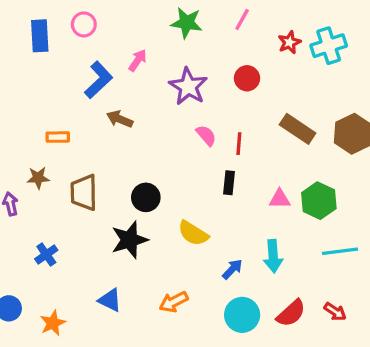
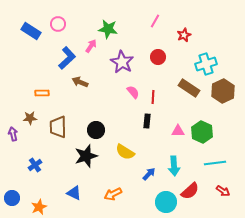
green star: (187, 23) -> (108, 29), moved
blue rectangle: (40, 36) -> (31, 31), turned -54
cyan cross: (329, 46) -> (206, 64), moved
red arrow: (335, 312) -> (223, 191), moved
red semicircle: (291, 313) -> (190, 191), moved
cyan circle: (242, 315) -> (166, 202), moved

